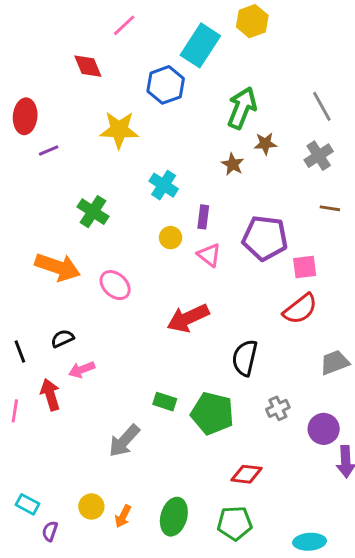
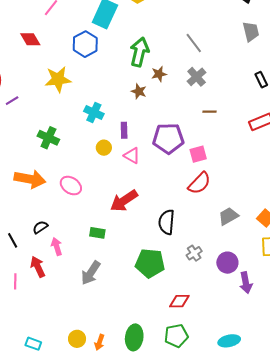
pink arrow: (82, 370) -> (57, 246), turned 102
green rectangle: (165, 402) -> (97, 233), moved
gray arrow: (124, 441) -> (91, 273), moved

